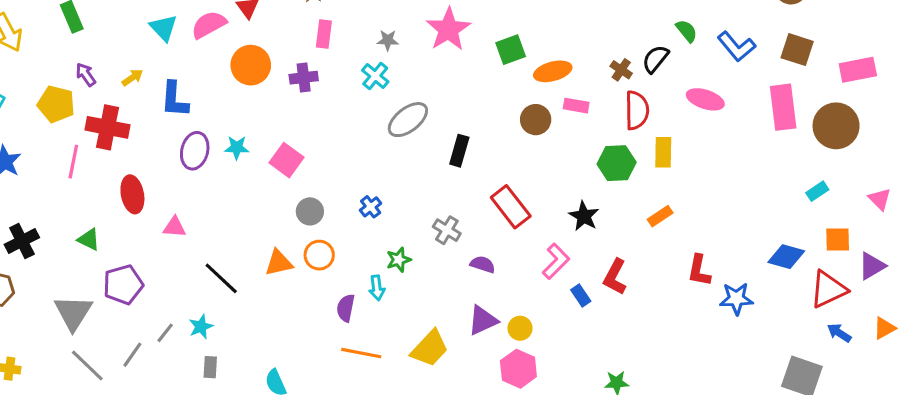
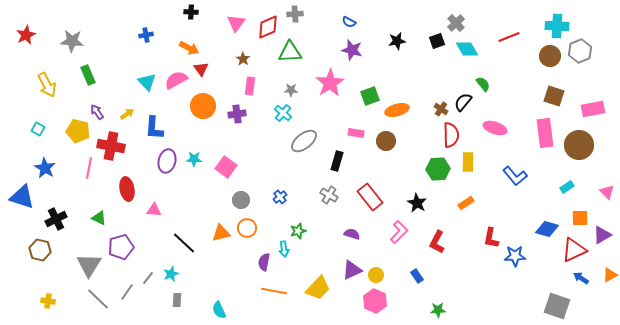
blue L-shape: (736, 46) -> (515, 176), moved
pink rectangle: (576, 106) -> (356, 133), moved
gray cross: (447, 230) -> (329, 195), moved
blue rectangle: (581, 296) -> (417, 276), moved

